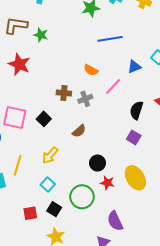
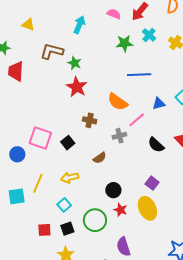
red star: (19, 64) -> (77, 87), moved
orange semicircle: (91, 70) -> (118, 102), size x1.5
gray cross: (85, 99) -> (119, 136), moved
black semicircle: (136, 110) -> (156, 145), turned -72
purple square: (134, 137) -> (152, 183), moved
yellow arrow: (50, 155) -> (70, 177), turned 30
black square: (54, 209) -> (67, 229), turned 32

